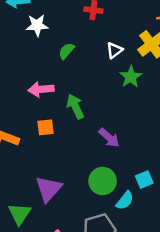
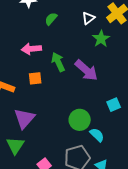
purple arrow: (109, 138) -> (86, 70), moved, size x1.4
cyan square: (144, 180) -> (114, 105), moved
purple triangle: (48, 189) -> (24, 118), moved
cyan semicircle: (125, 201) -> (97, 135), turned -84

